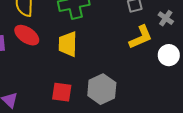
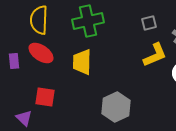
red square: (62, 92) -> (45, 97), moved

